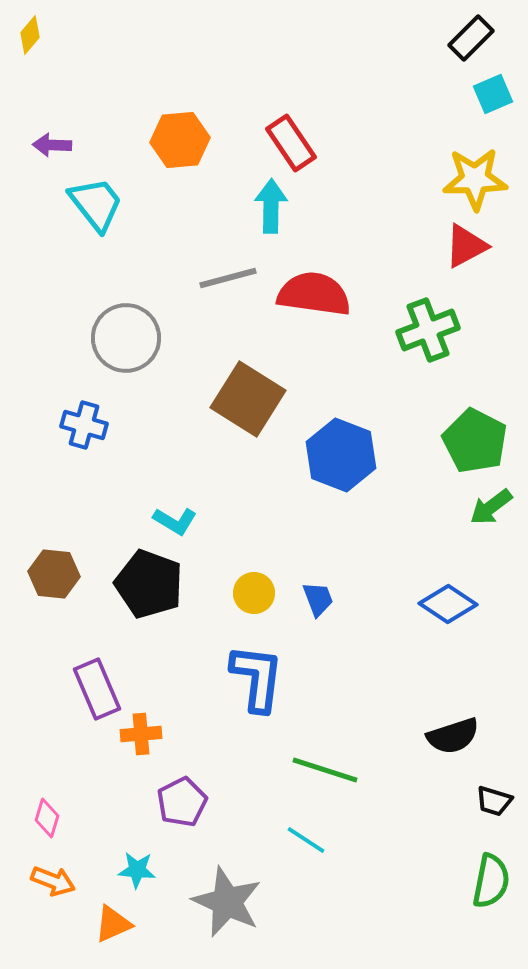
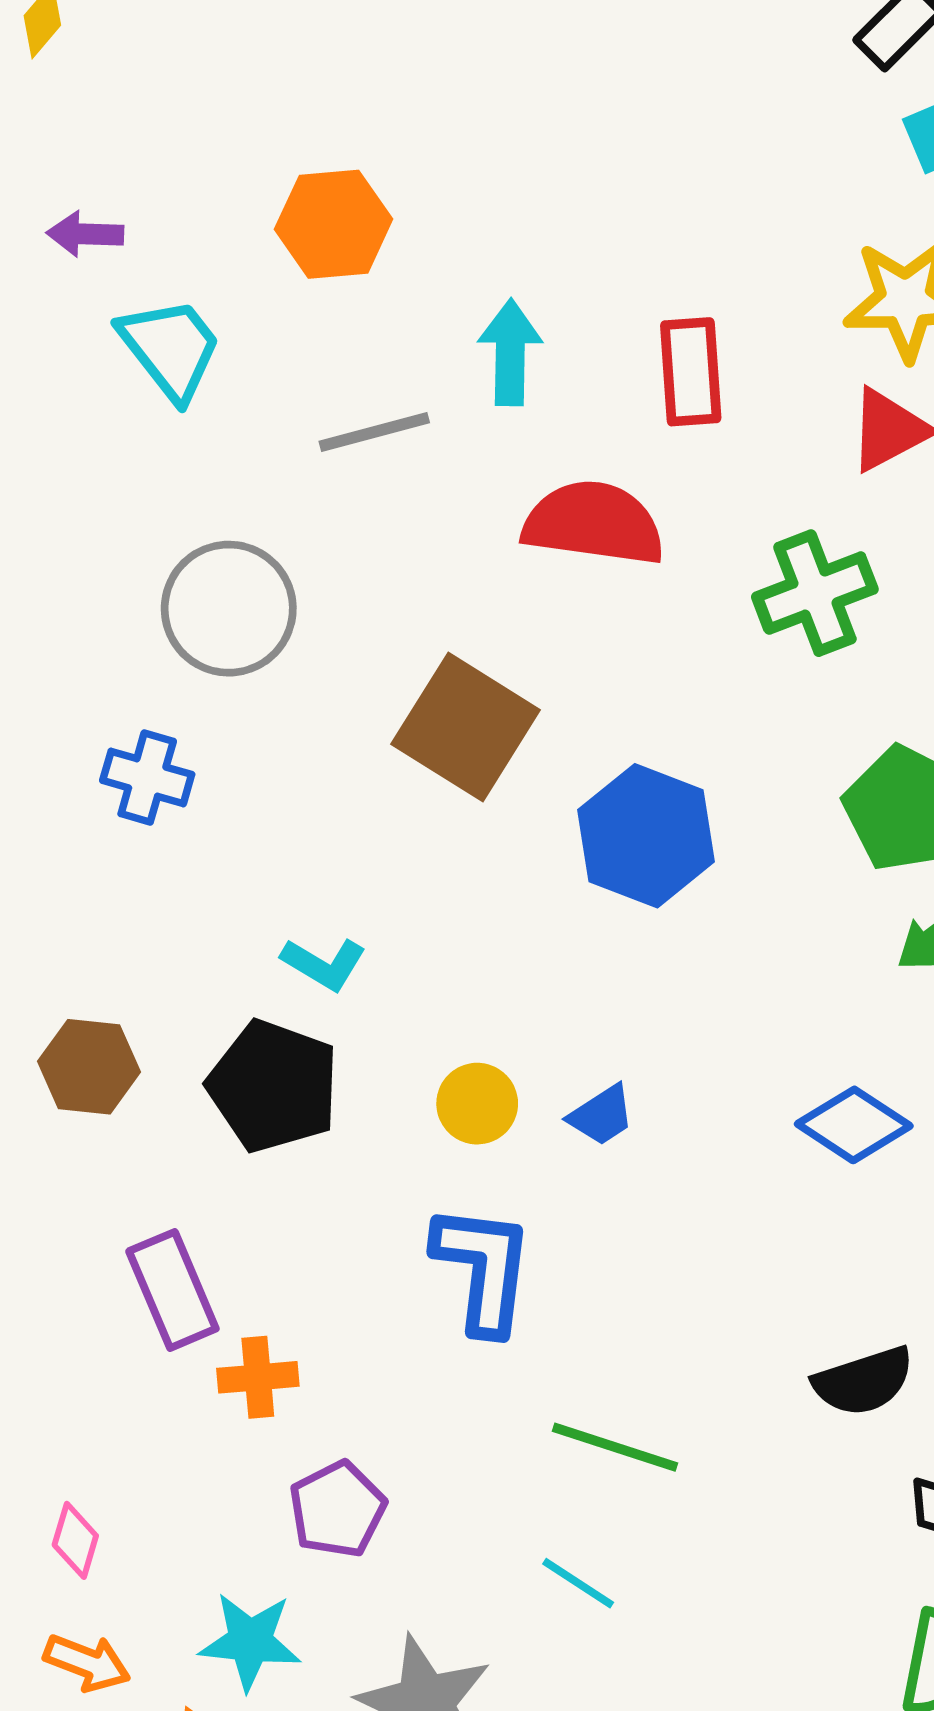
red rectangle: (291, 143) -> (691, 372), moved, turned 30
gray line: (228, 278) -> (374, 432), moved
blue trapezoid: (318, 599) -> (601, 1115), turned 78
cyan star: (137, 870) -> (250, 1641), size x1.4

